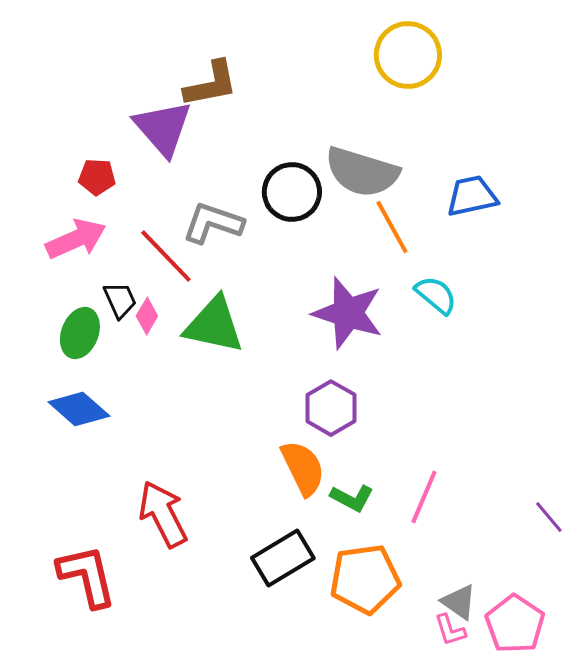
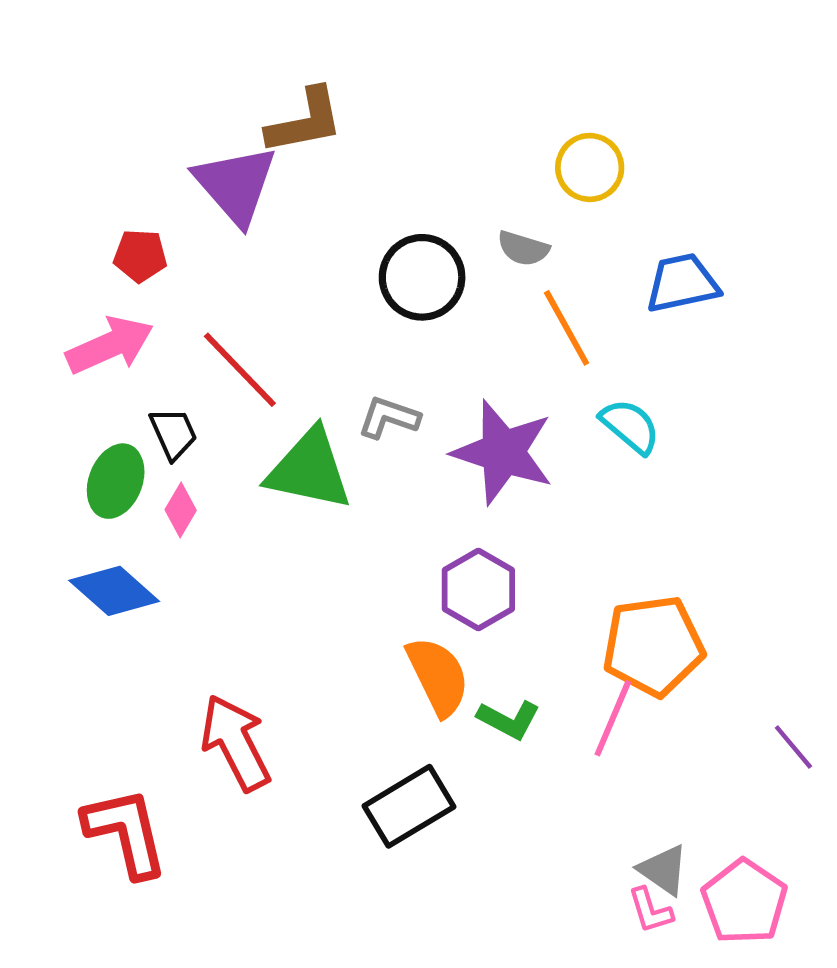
yellow circle: (408, 55) -> (590, 167), moved, size x0.7
gray semicircle: (362, 172) -> (523, 248), size x0.5
gray L-shape: (213, 223) -> (389, 418), moved, size x0.7
pink diamond: (147, 316) -> (181, 510), moved
orange pentagon: (365, 579) -> (653, 646), moved

